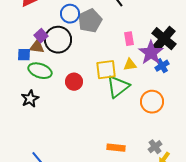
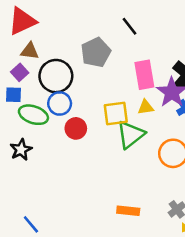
blue circle: (70, 14) -> (60, 103), moved
purple square: (41, 36) -> (20, 72), moved
pink rectangle: (129, 39) -> (144, 75), size x1.6
brown triangle: (37, 47) -> (30, 51), moved

